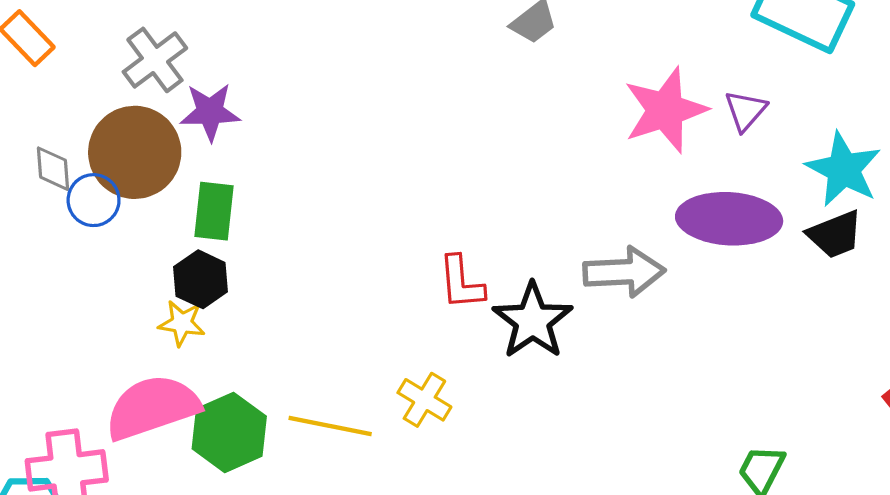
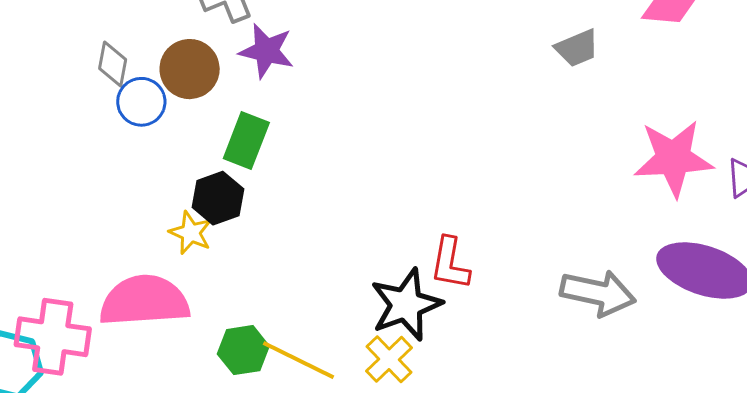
brown circle: (135, 152) -> (190, 69), size x0.7
black star: (533, 321) -> (406, 305), moved
green hexagon: (229, 432) -> (243, 350), moved, size x0.7

